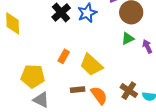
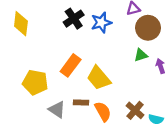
orange rectangle: (64, 56) -> (71, 65), size x1.5
gray triangle: (41, 100) -> (57, 109), moved

